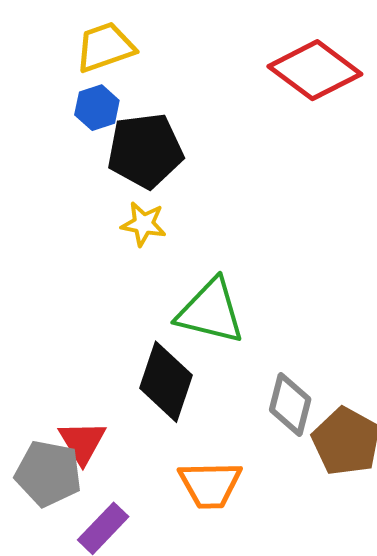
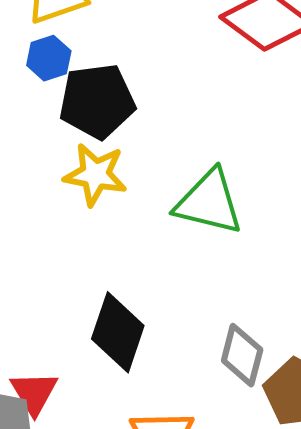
yellow star: (143, 224) -> (95, 174), size x1.4
green triangle: (211, 311) -> (209, 202), moved

